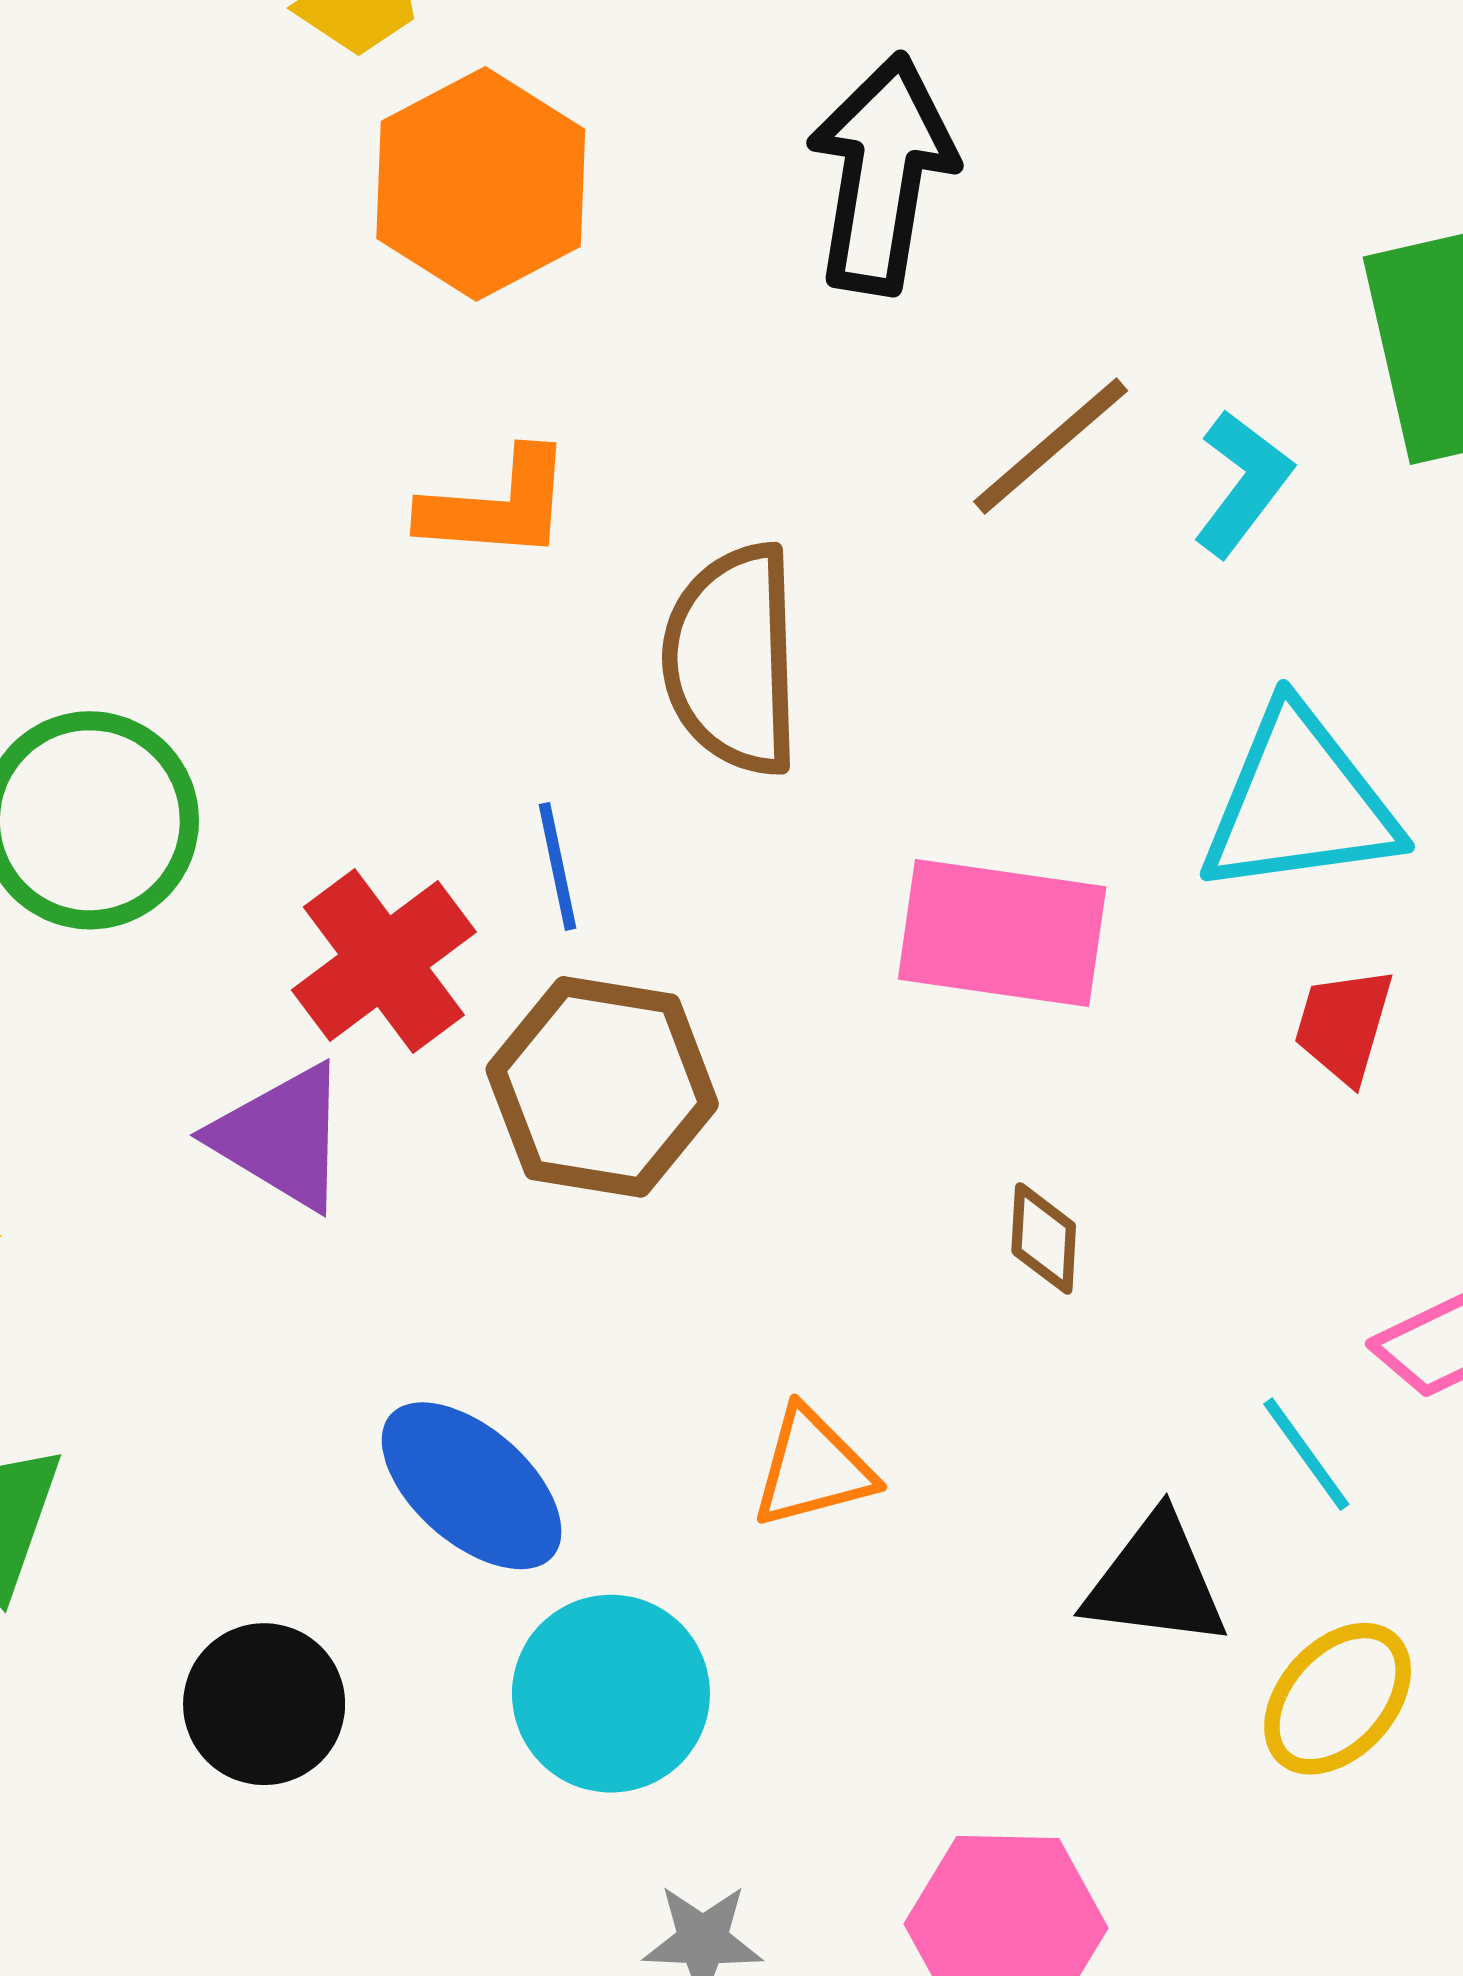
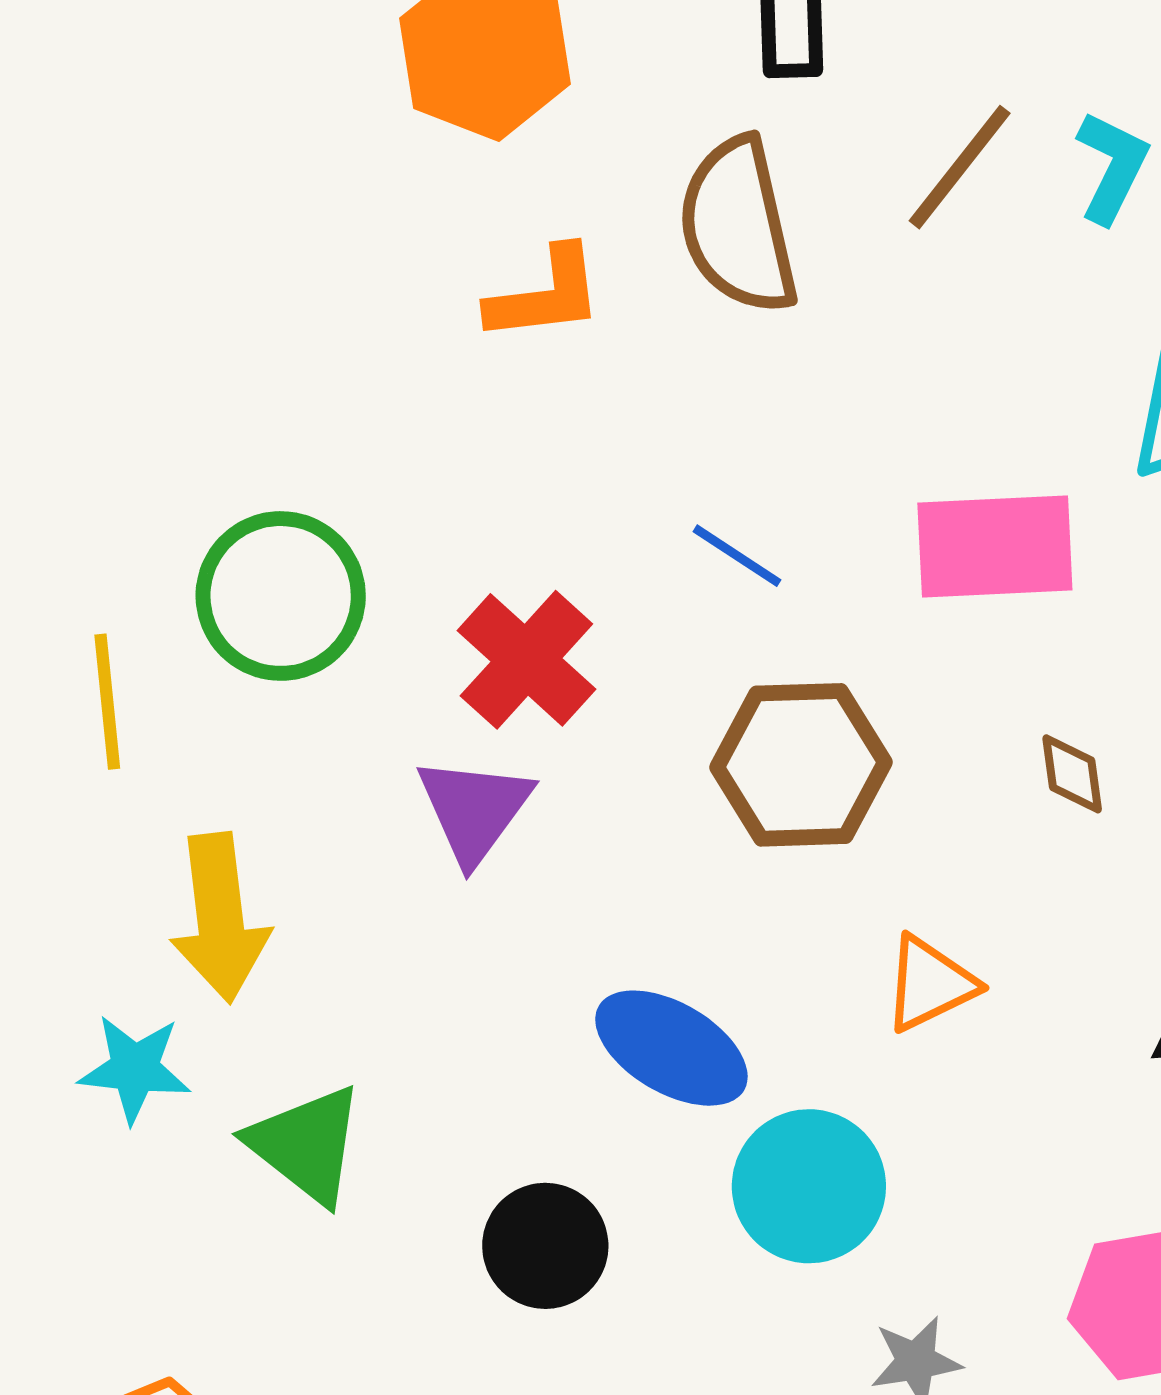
brown semicircle: (733, 660) -> (738, 226), moved
blue line: (558, 866) -> (737, 556), moved, turned -34
brown hexagon: (602, 1087) -> (801, 765), moved
purple triangle: (281, 1137) -> (474, 810), turned 46

